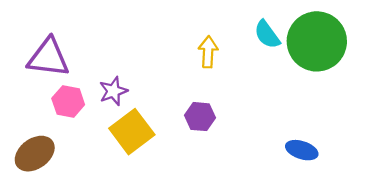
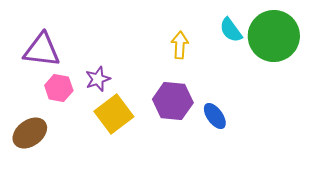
purple hexagon: (200, 117) -> (173, 101), size x1.5
blue ellipse: (302, 150) -> (215, 116), moved, turned 36

